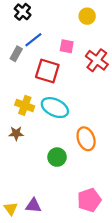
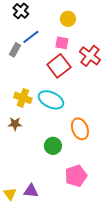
yellow circle: (87, 16) -> (68, 19), moved
red square: (47, 71) -> (59, 66), moved, turned 35
pink pentagon: (89, 200) -> (76, 176), moved

